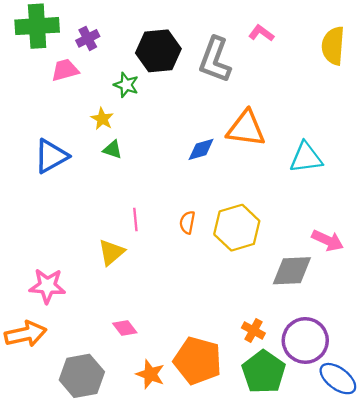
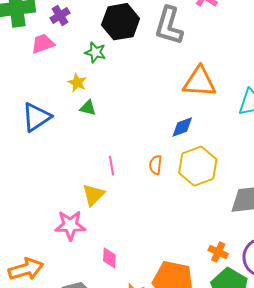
blue diamond: (201, 149) -> (182, 127), moved
pink star: (47, 286) -> (70, 225), moved
pink diamond: (125, 328) -> (109, 258), turned 45

